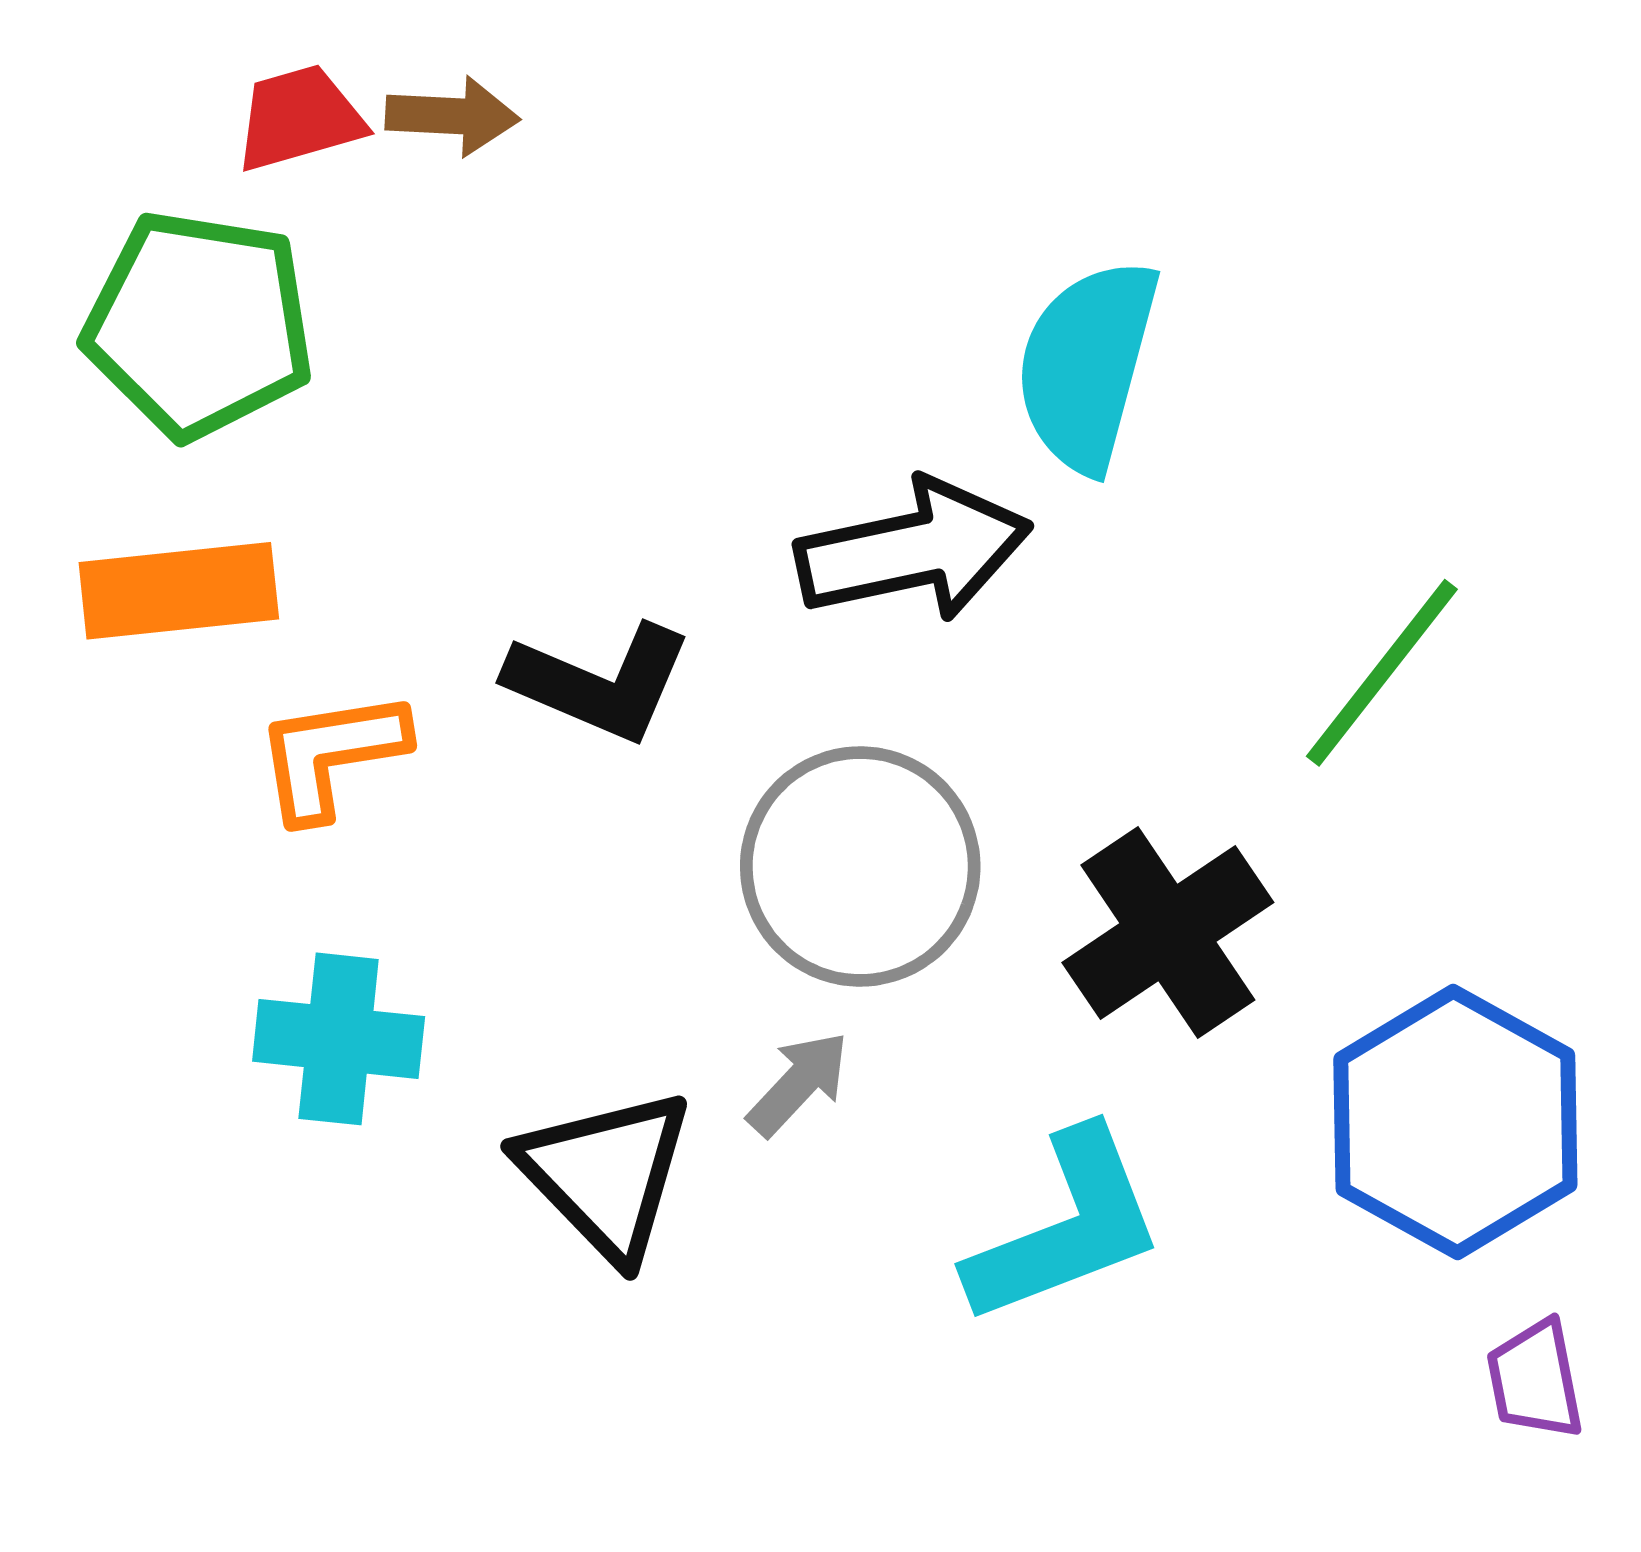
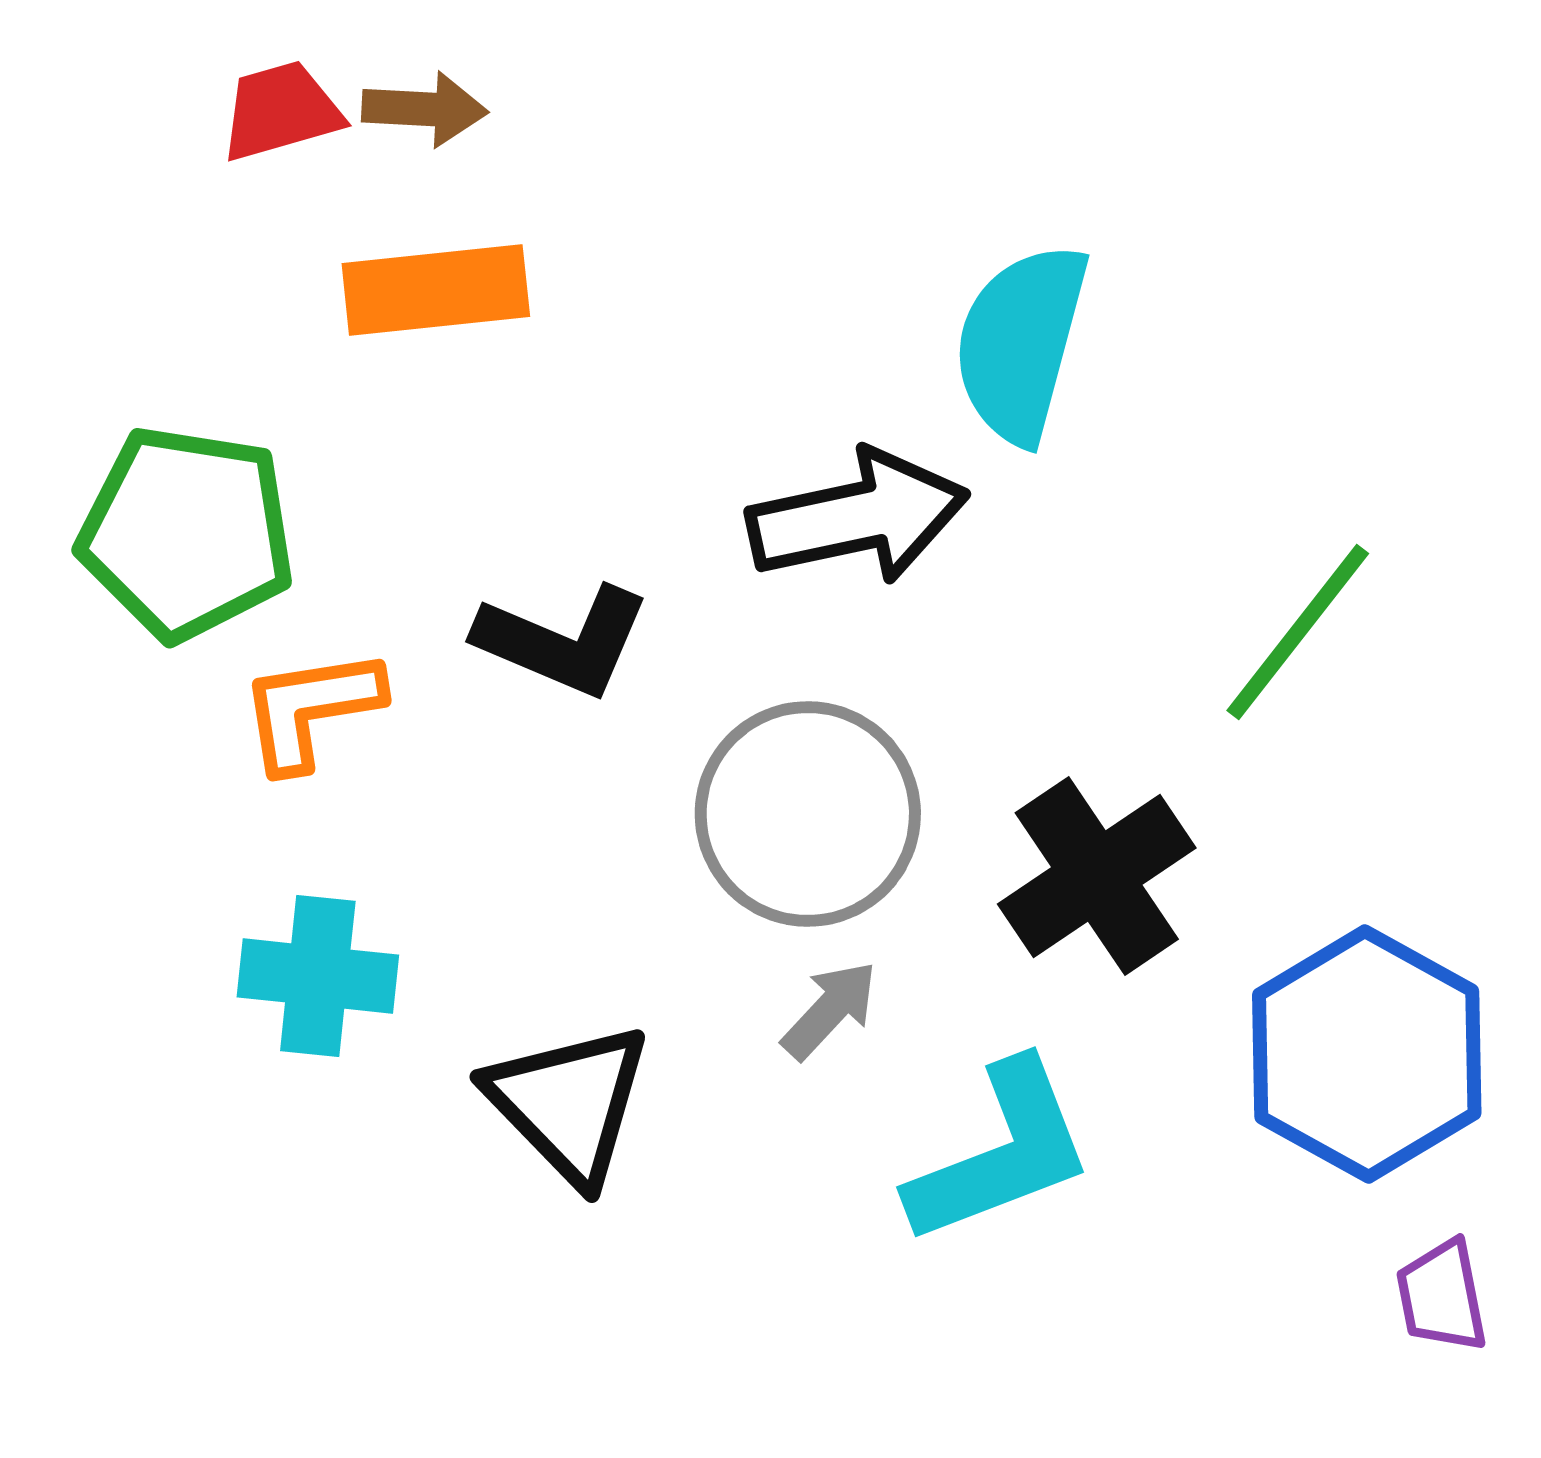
green pentagon: (199, 325) -> (187, 533), moved
orange rectangle: (179, 591) -> (436, 290), moved
gray arrow: (798, 1084) -> (830, 1010), moved

